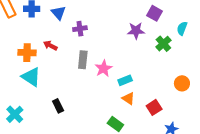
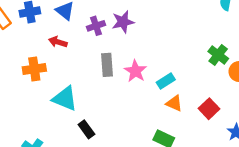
purple star: (136, 31) -> (123, 22), moved
green cross: (163, 44) -> (218, 55), moved
red arrow: (50, 46) -> (58, 42), moved
cyan triangle: (31, 77) -> (65, 99), moved

